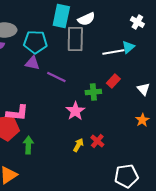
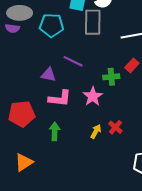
purple triangle: (32, 63) -> (48, 75), moved
pink L-shape: (17, 113) -> (60, 98), moved
green arrow: (28, 145) -> (55, 131), moved

